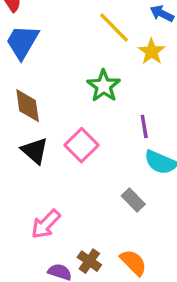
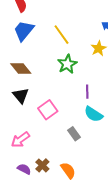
yellow line: (114, 28) -> (62, 35), moved
brown diamond: (28, 106) -> (21, 69), turned -40
pink square: (81, 145) -> (48, 110), moved

